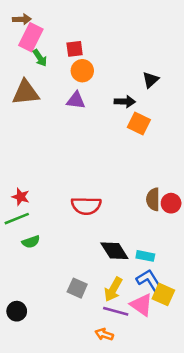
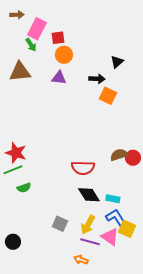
pink rectangle: (31, 37) -> (37, 29), moved
red star: (21, 197) -> (16, 153), size x1.5
brown semicircle: (153, 199) -> (119, 155), turned 72
red semicircle: (86, 206) -> (83, 168), moved

